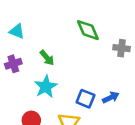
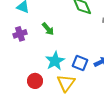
cyan star: (46, 87) -> (55, 61), moved

